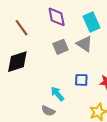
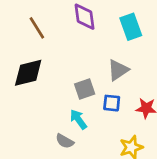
gray triangle: (84, 44) -> (118, 70), moved, turned 48
gray square: (60, 47) -> (85, 89), moved

